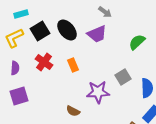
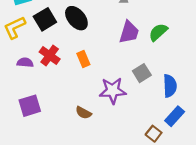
purple trapezoid: (97, 34) -> (129, 32), moved, turned -50
purple semicircle: (15, 68) -> (25, 63), moved, turned -88
purple square: (19, 96) -> (30, 106), moved

